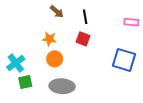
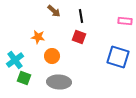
orange star: (49, 39) -> (38, 37), moved
green square: (25, 82) -> (24, 78), turned 32

